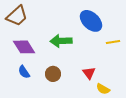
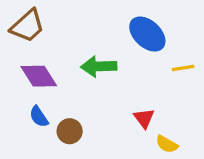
brown circle: (53, 74) -> (70, 131), moved

